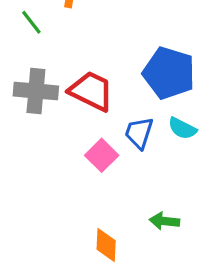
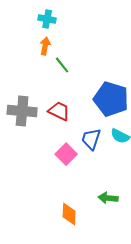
green line: (31, 22) -> (62, 65), moved
red trapezoid: (91, 91) -> (59, 111), size x0.7

